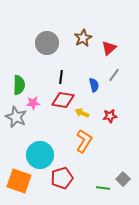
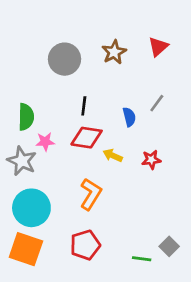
red triangle: (109, 48) -> (158, 47), moved
orange L-shape: (84, 141) -> (91, 194), moved
cyan circle: (40, 155) -> (31, 208), moved

